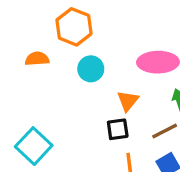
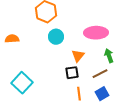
orange semicircle: (37, 59) -> (12, 39), moved

